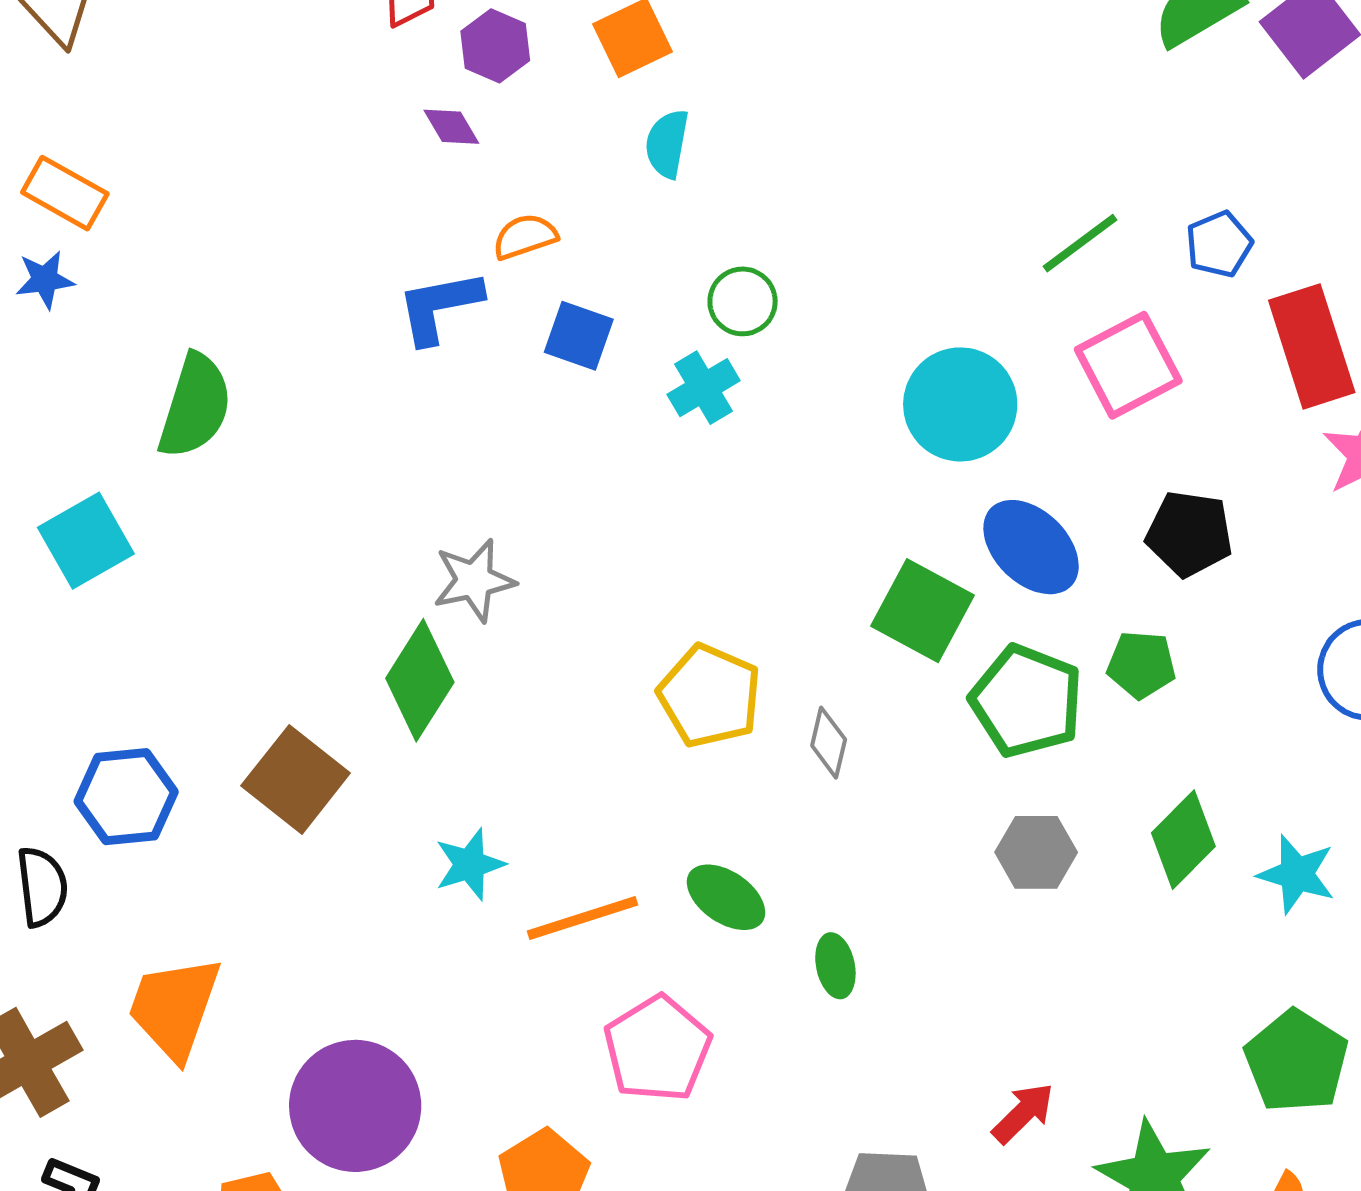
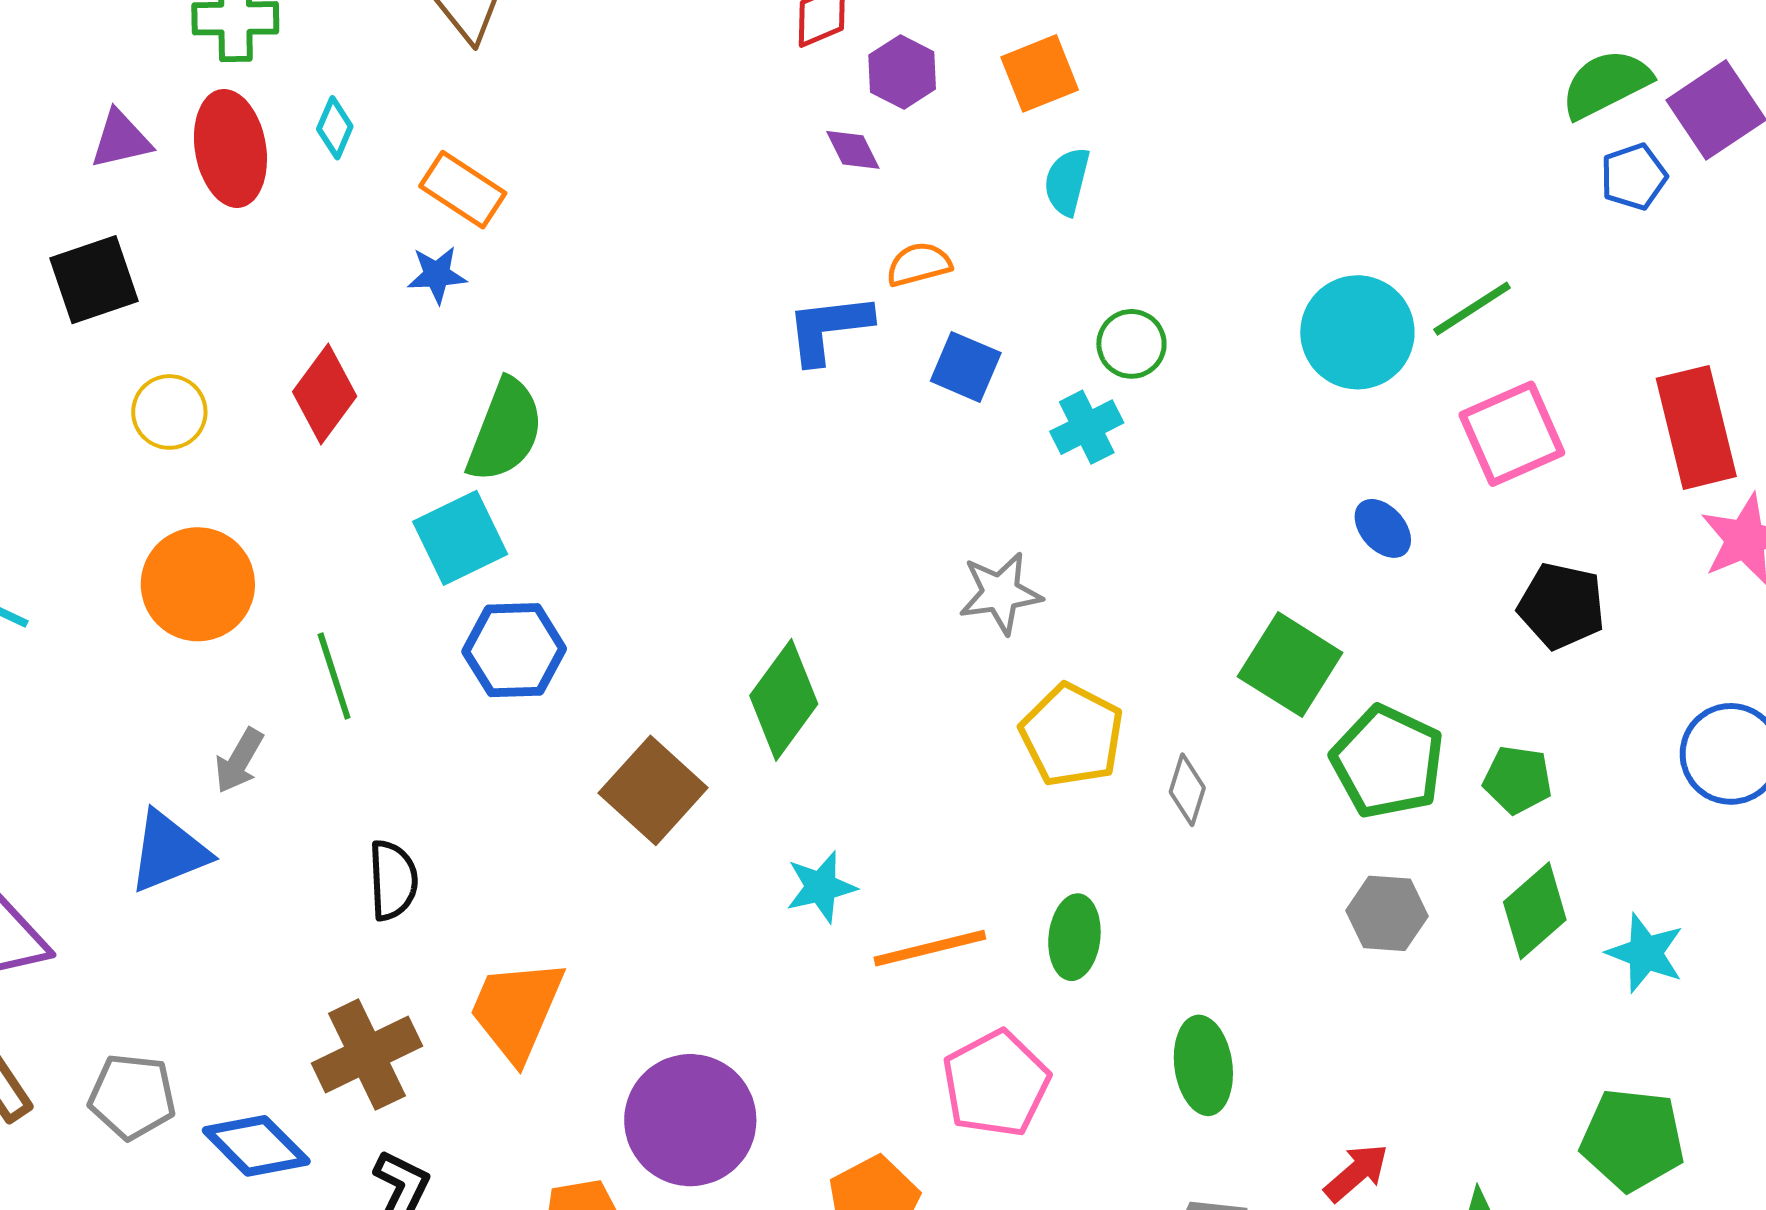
blue pentagon: (1219, 244) -> (1634, 177), moved
cyan circle: (960, 404) -> (1357, 332), moved
green semicircle: (195, 406) -> (505, 430), moved
blue ellipse: (1031, 547) -> (1383, 528), moved, size x0.6
gray star: (474, 580) -> (1000, 593), moved
green pentagon: (1141, 665) -> (1518, 780), moved
blue hexagon: (126, 797) -> (514, 650), moved
green ellipse: (726, 897) -> (1074, 937), turned 58
green ellipse: (835, 966) -> (1203, 1065), moved, size x1.5
green pentagon: (1296, 1061) -> (1632, 1140), turned -30

